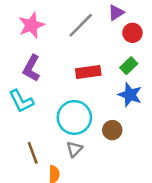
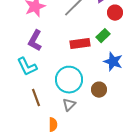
green rectangle: (129, 66) -> (103, 36), moved
brown line: (33, 153) -> (36, 98), moved

